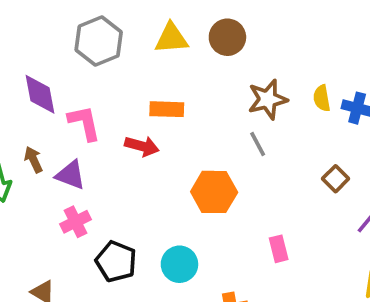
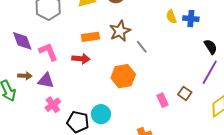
brown star: (268, 99) -> (120, 31), moved
brown arrow: (33, 160) -> (25, 76), turned 128
brown square: (336, 179) -> (185, 93), moved
cyan circle: (179, 264) -> (101, 114), moved

